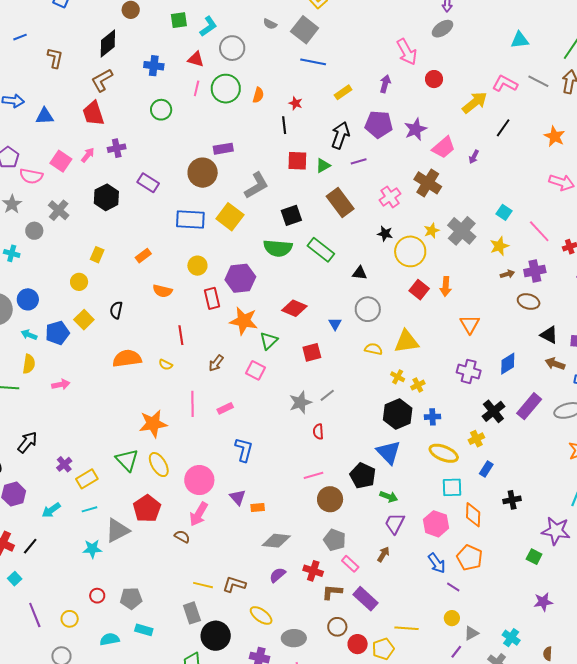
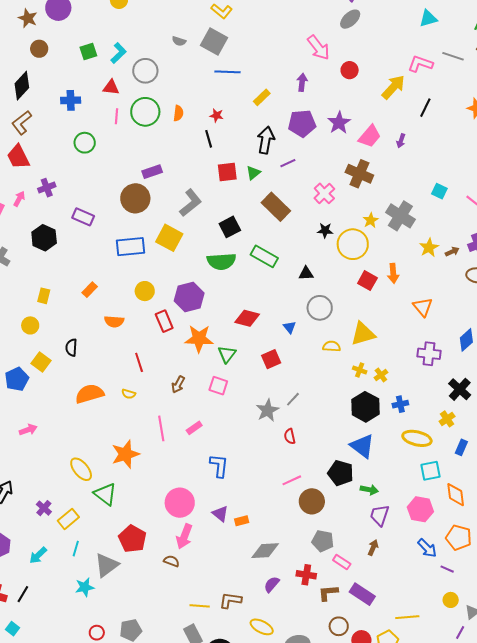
yellow star: (499, 246) -> (429, 248), moved
yellow ellipse: (159, 465) -> (81, 469), moved
cyan line: (90, 509) -> (76, 549), turned -49

